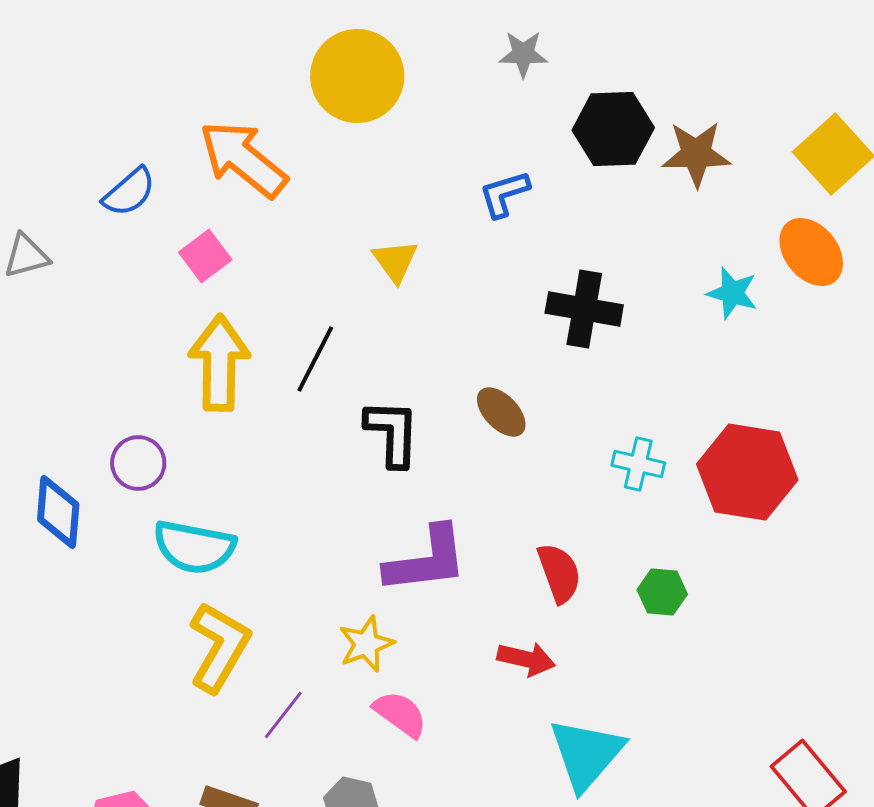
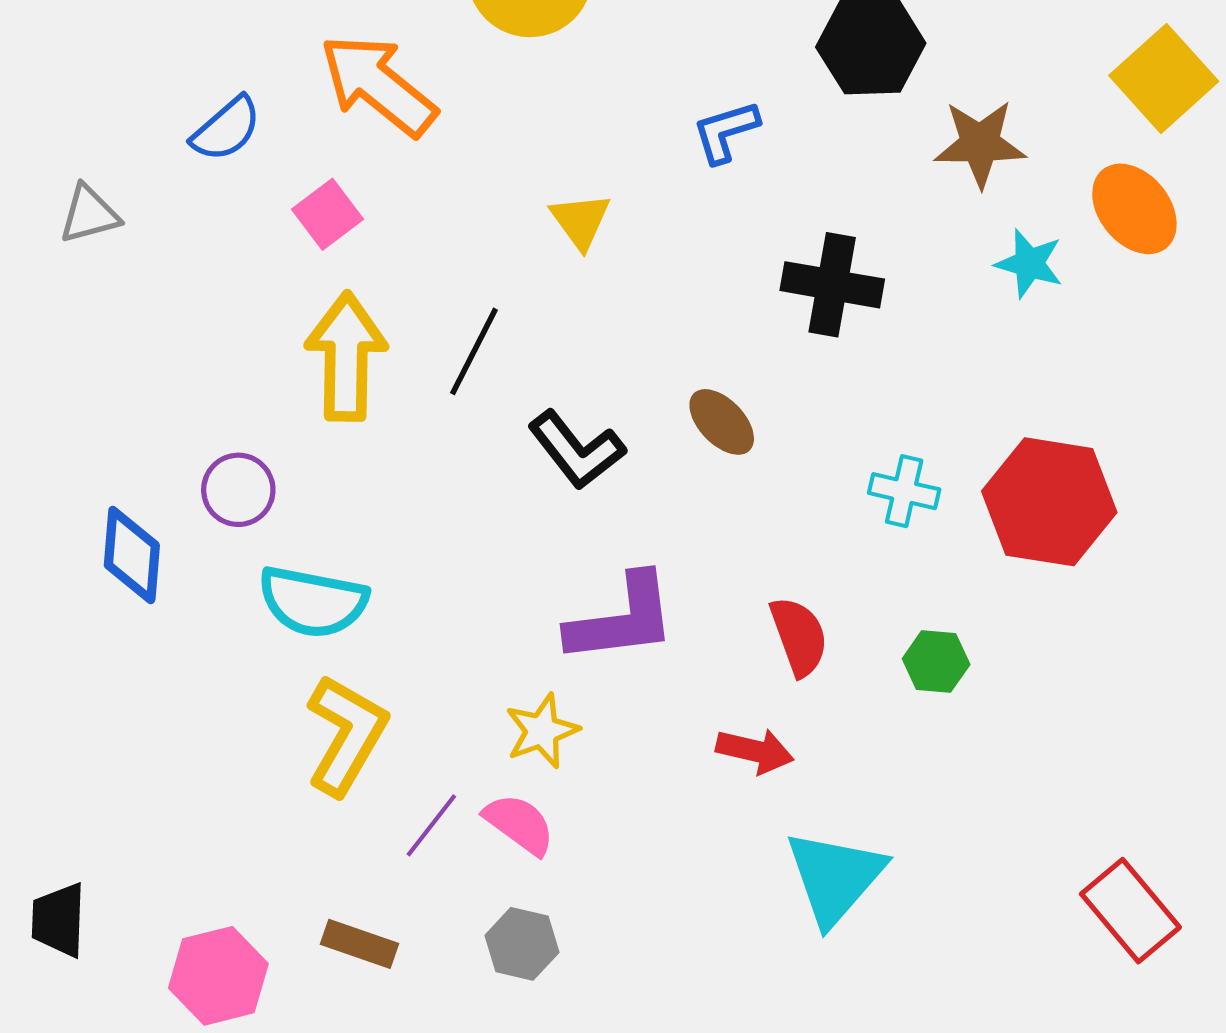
brown star: (696, 154) -> (980, 144), moved
black L-shape: (392, 433) -> (577, 450), turned 140
pink semicircle: (400, 714) -> (519, 824), moved

